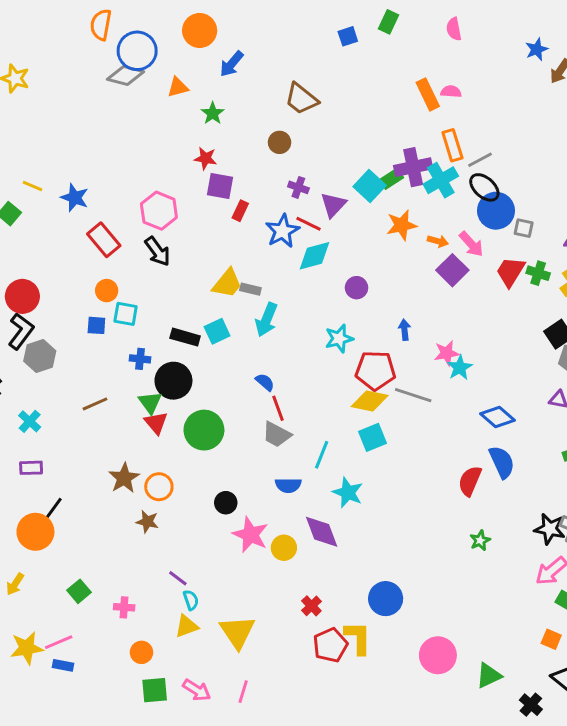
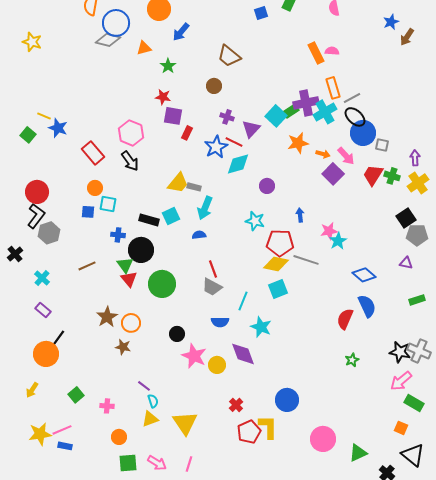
blue star: (75, 198) -> (58, 128), moved
cyan star: (339, 339) -> (255, 221), turned 30
blue semicircle: (265, 382) -> (199, 235), moved, turned -48
purple rectangle: (31, 468) -> (43, 310), turned 42

